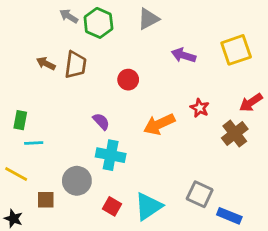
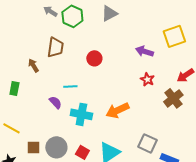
purple arrow: (183, 55) -> (144, 51), moved
brown arrow: (46, 63) -> (33, 65), moved, turned 32
purple semicircle: (101, 121) -> (55, 102), moved
orange arrow: (159, 124) -> (117, 110), moved
cyan line: (34, 143) -> (70, 86), moved
gray circle: (77, 181) -> (56, 147), moved

